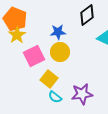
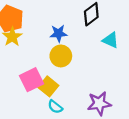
pink square: (34, 56) -> (31, 80), moved
purple star: (82, 94) -> (99, 103), moved

